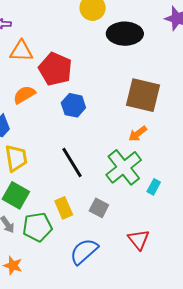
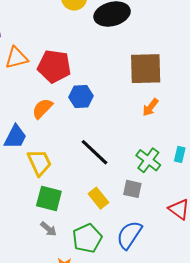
orange semicircle: (24, 95) -> (42, 108), moved
green cross: (124, 167) -> (148, 160), moved, size x0.7
green pentagon: (37, 227) -> (87, 238), moved

